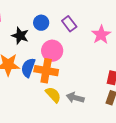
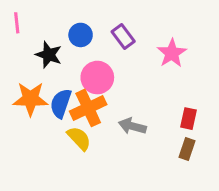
orange cross: (46, 71) -> (88, 108), turned -35
yellow semicircle: (53, 95) -> (79, 138), moved
gray arrow: (75, 98) -> (132, 126), moved

